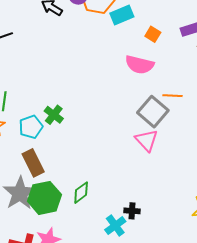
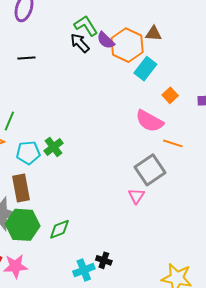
cyan rectangle: (122, 15) -> (145, 69), turned -45
orange line: (173, 96) -> (173, 143), moved
pink triangle: (147, 140) -> (136, 196), size x0.7

